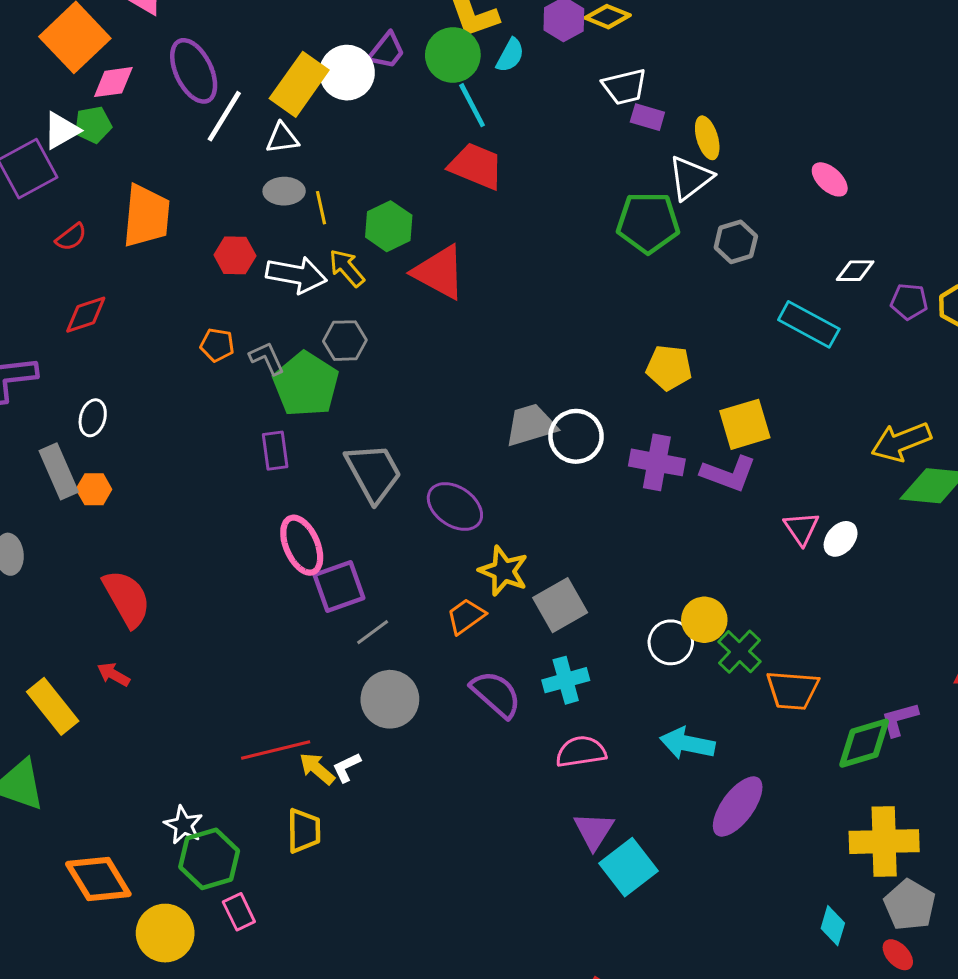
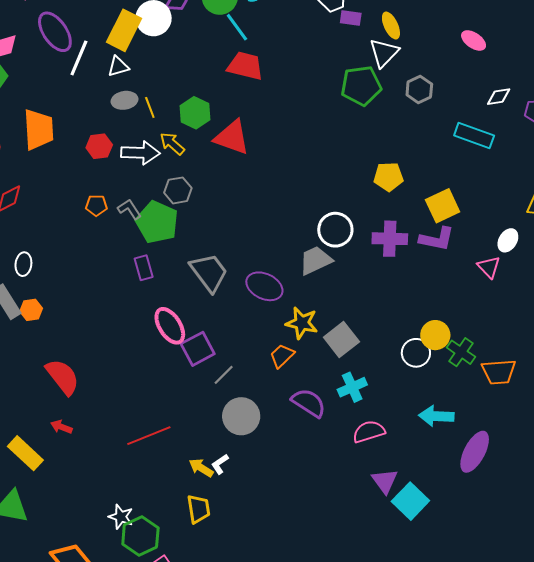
gray trapezoid: (531, 425) -> (316, 260), moved
white ellipse: (841, 539) -> (508, 240), moved
red line: (276, 750) -> (149, 436), moved

